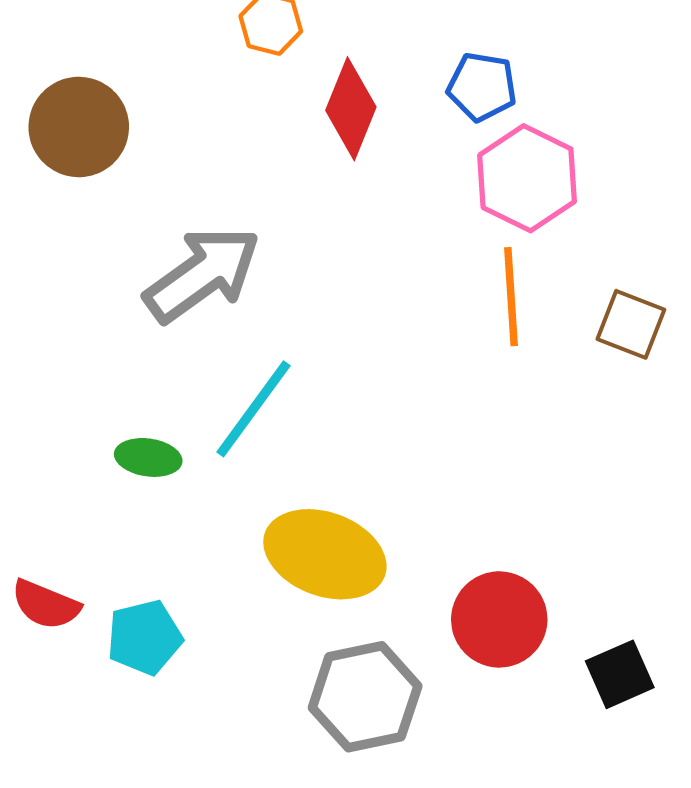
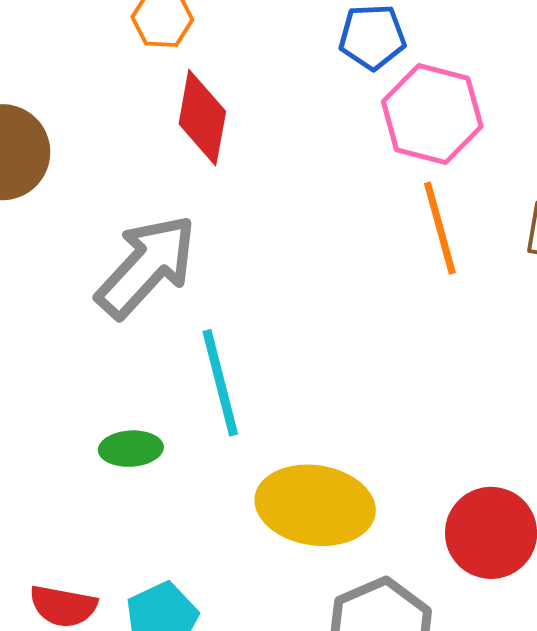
red diamond: (351, 109) -> (202, 118), moved
cyan line: (253, 409) -> (220, 383), turned -39

